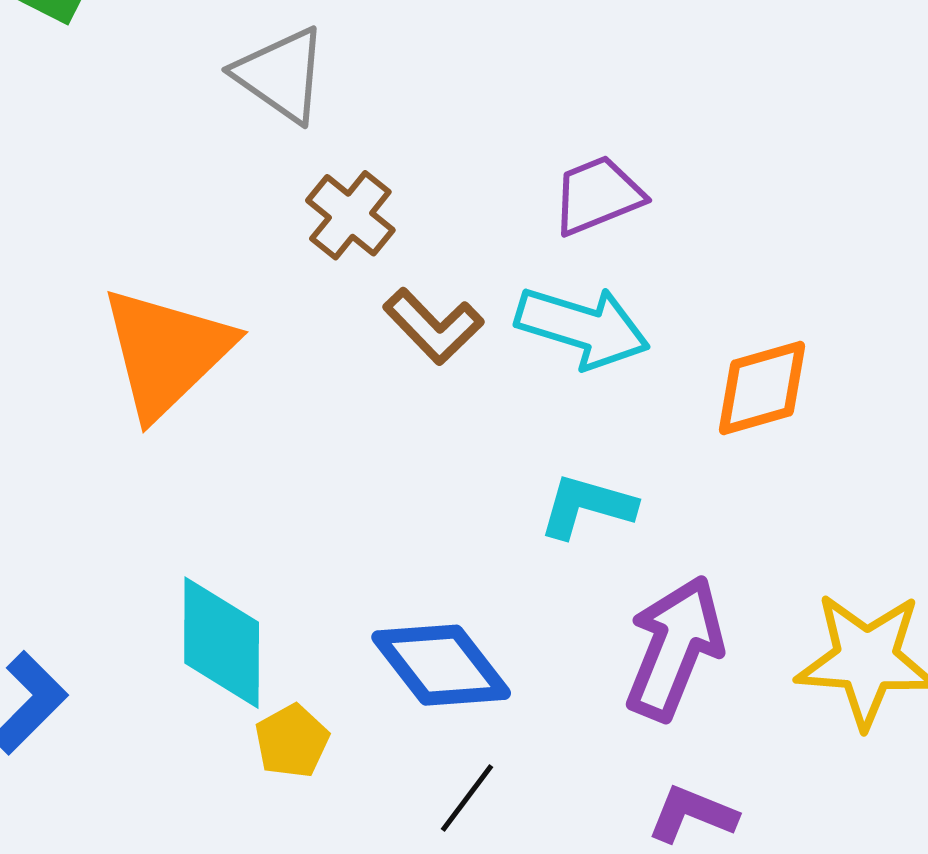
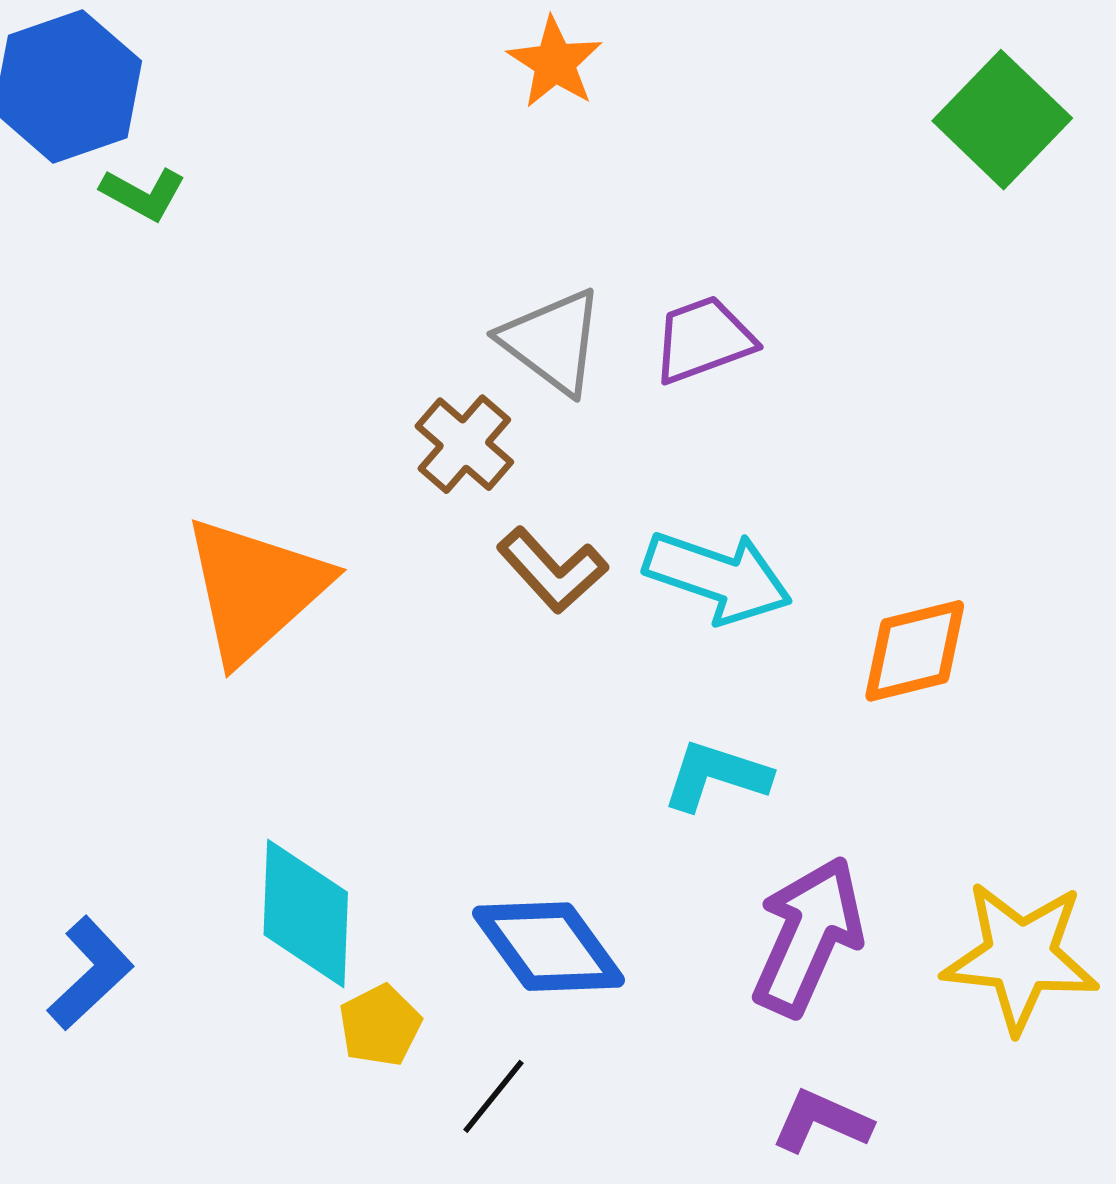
gray triangle: (281, 75) -> (552, 341), moved
purple trapezoid: (598, 195) -> (703, 340), moved
black line: (467, 798) -> (494, 1096), moved

